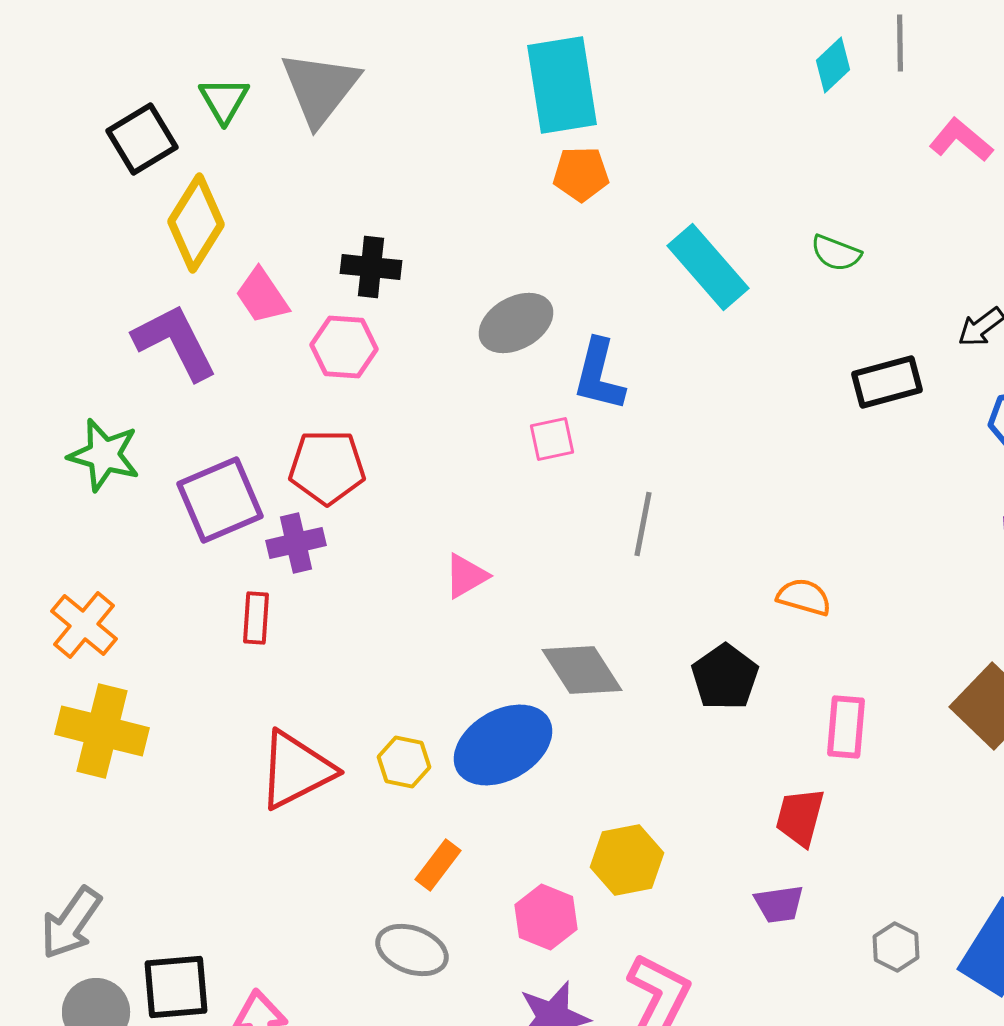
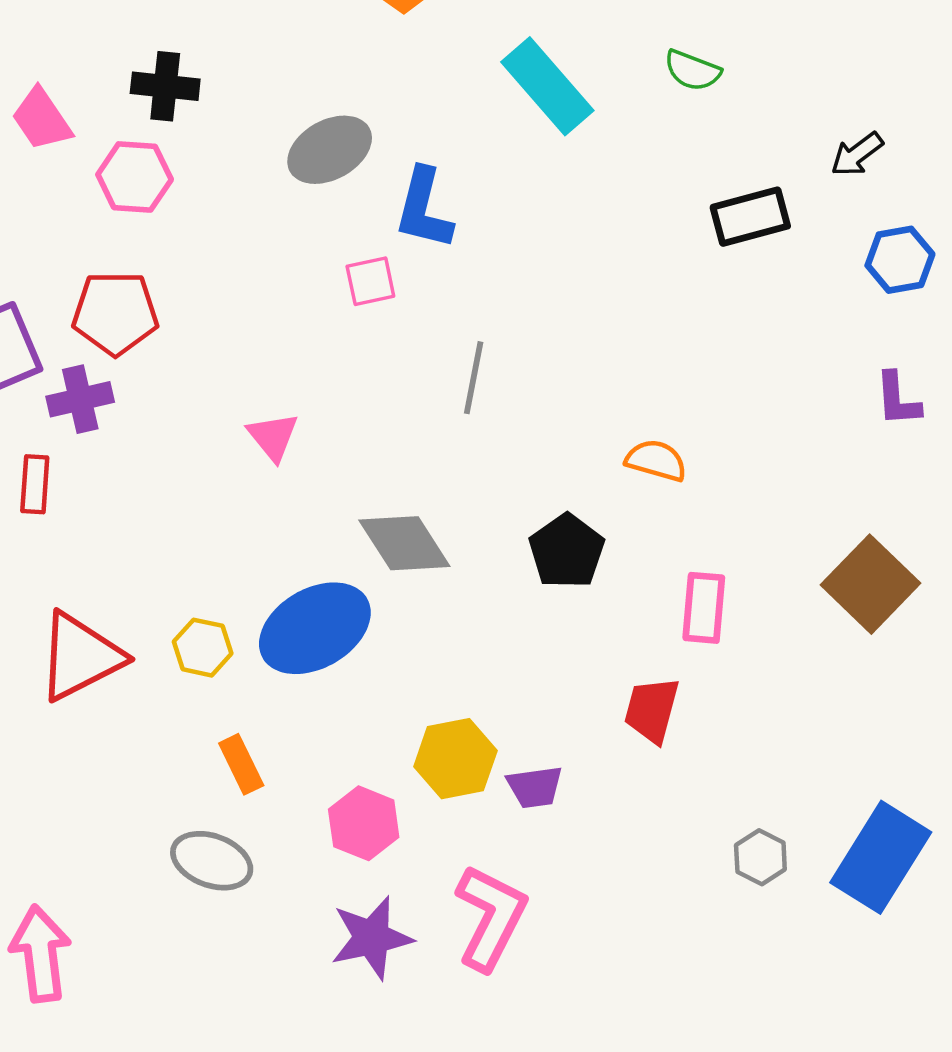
pink triangle: (466, 576) -> (273, 437), turned -39
orange rectangle: (438, 865) -> (241, 764), turned -63
purple trapezoid: (779, 904) -> (535, 787), moved

